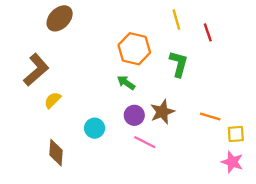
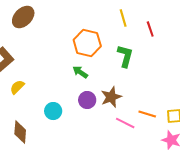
orange line: (210, 116) -> (147, 114), moved
pink line: (145, 142) -> (125, 123), moved

